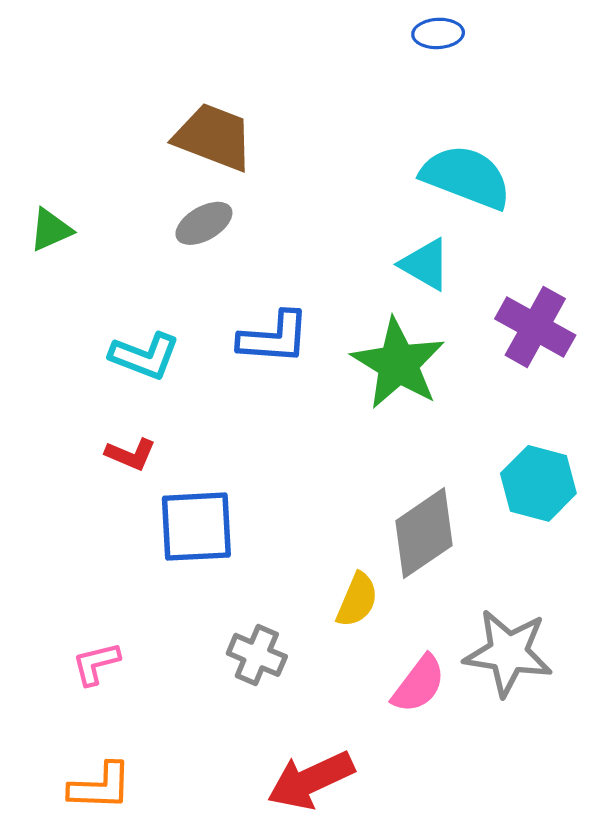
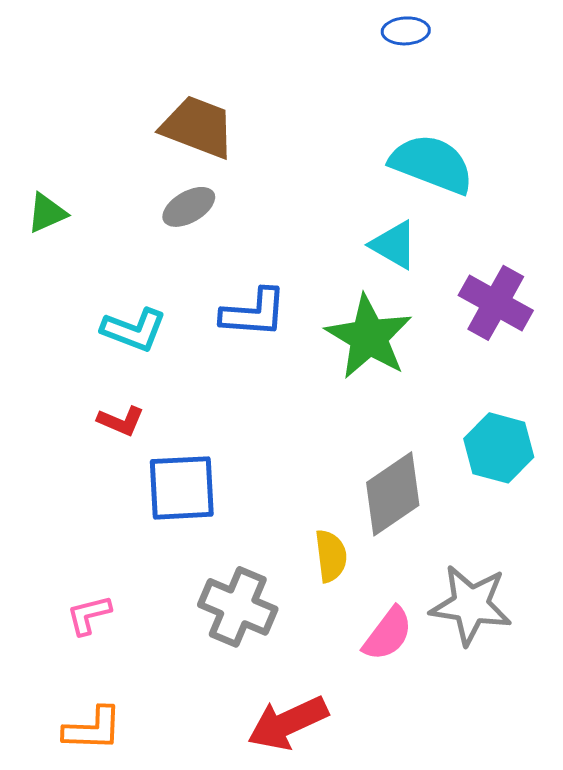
yellow semicircle: (357, 600) -> (331, 556), turned -30
gray cross: (257, 655) -> (238, 607), size x1.4

